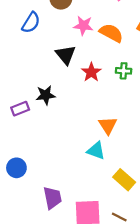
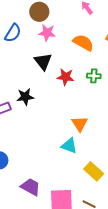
pink star: (83, 26) -> (47, 33), moved
red star: (91, 72) -> (66, 77), turned -30
purple trapezoid: (52, 198) -> (31, 187), turned -50

